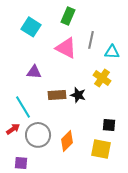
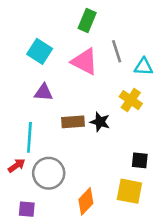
cyan square: (31, 27) -> (40, 51), moved
gray line: (91, 40) -> (117, 51), turned -30
cyan line: (23, 107) -> (29, 137), turned 35
orange diamond: (67, 141) -> (86, 201), moved

